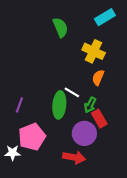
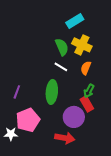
cyan rectangle: (105, 17) -> (75, 21), moved
green semicircle: (60, 27) -> (62, 47), moved
white line: (72, 92) -> (61, 67), moved
green arrow: (90, 105) -> (89, 91), moved

